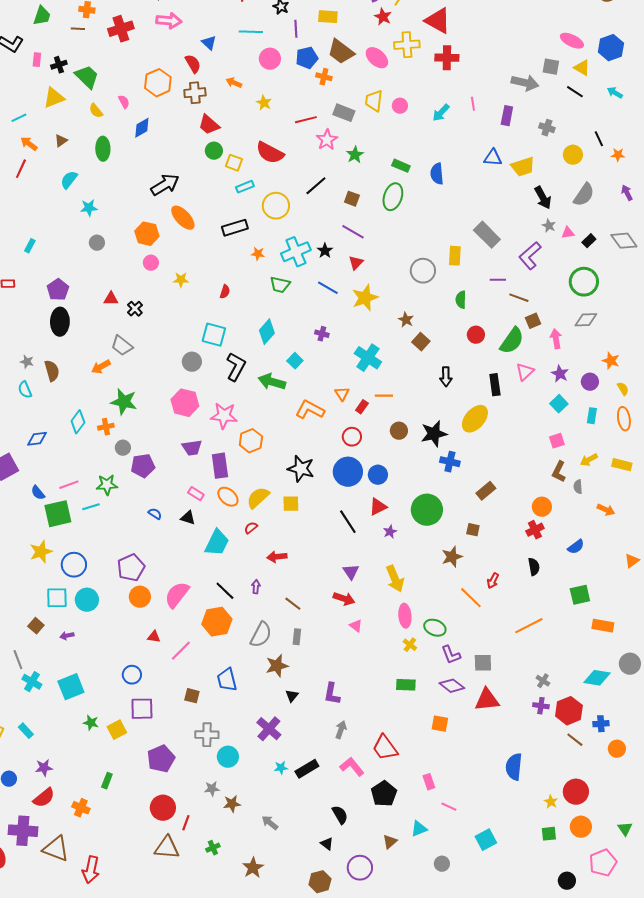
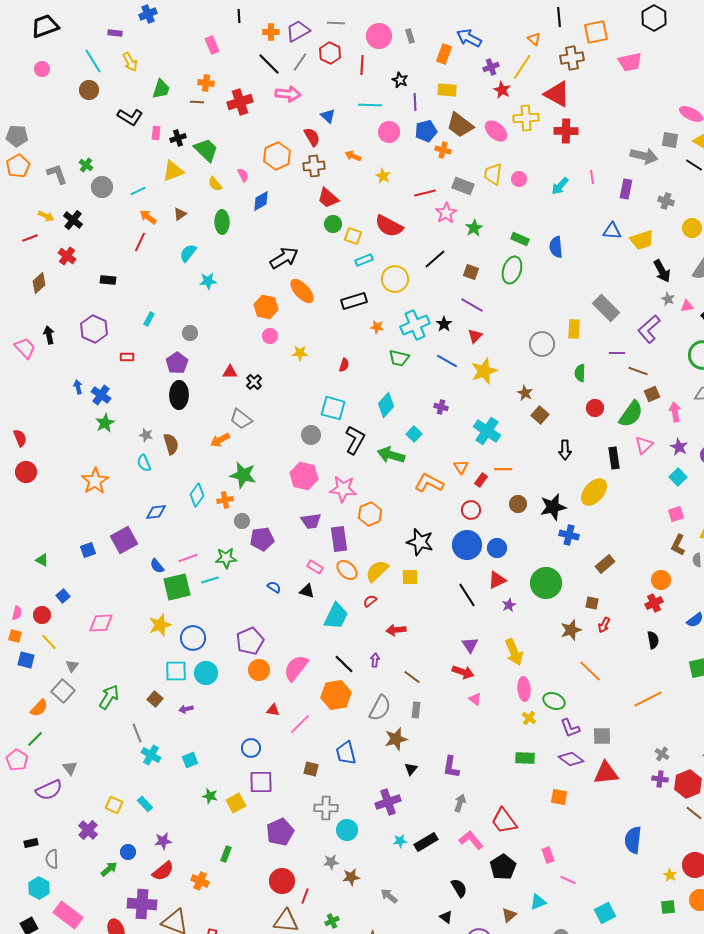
gray circle: (97, 243) -> (190, 333), moved
red arrow: (493, 581) -> (604, 625), moved
cyan square: (71, 687) -> (190, 760), size x0.6
purple cross: (269, 729) -> (388, 802), turned 30

